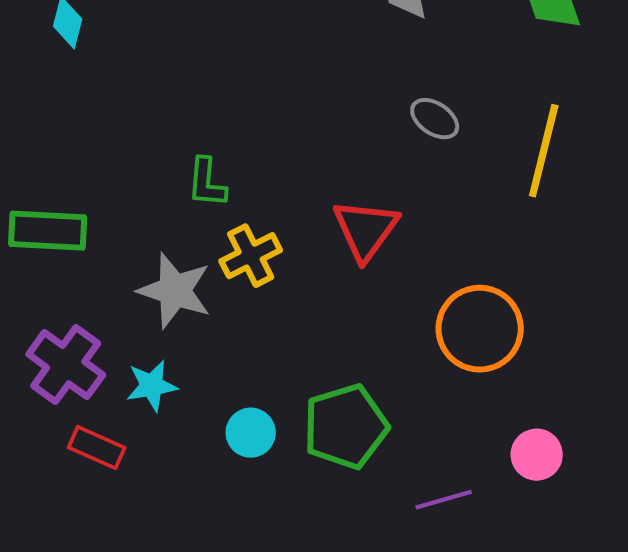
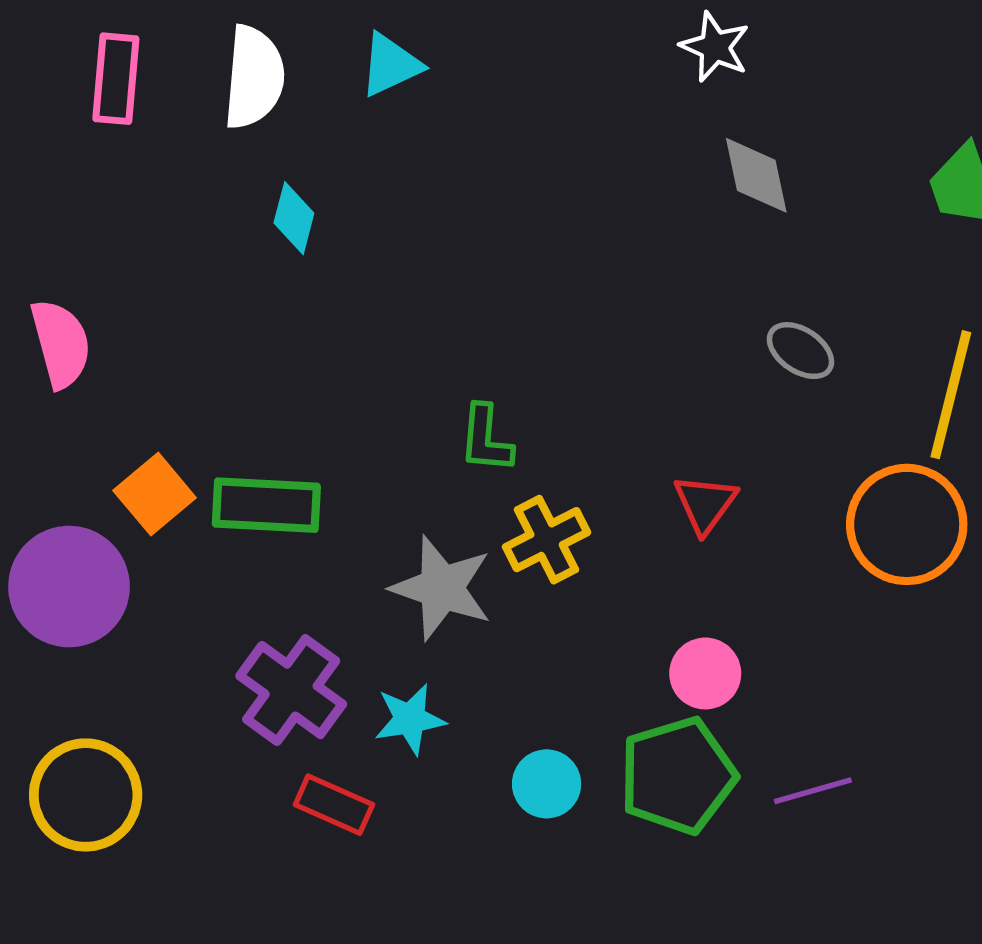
red triangle: (366, 230) -> (705, 504), size x0.7
orange circle: (480, 329) -> (907, 524), moved
pink circle: (537, 455) -> (705, 673), moved
purple line: (444, 500) -> (813, 791), moved

